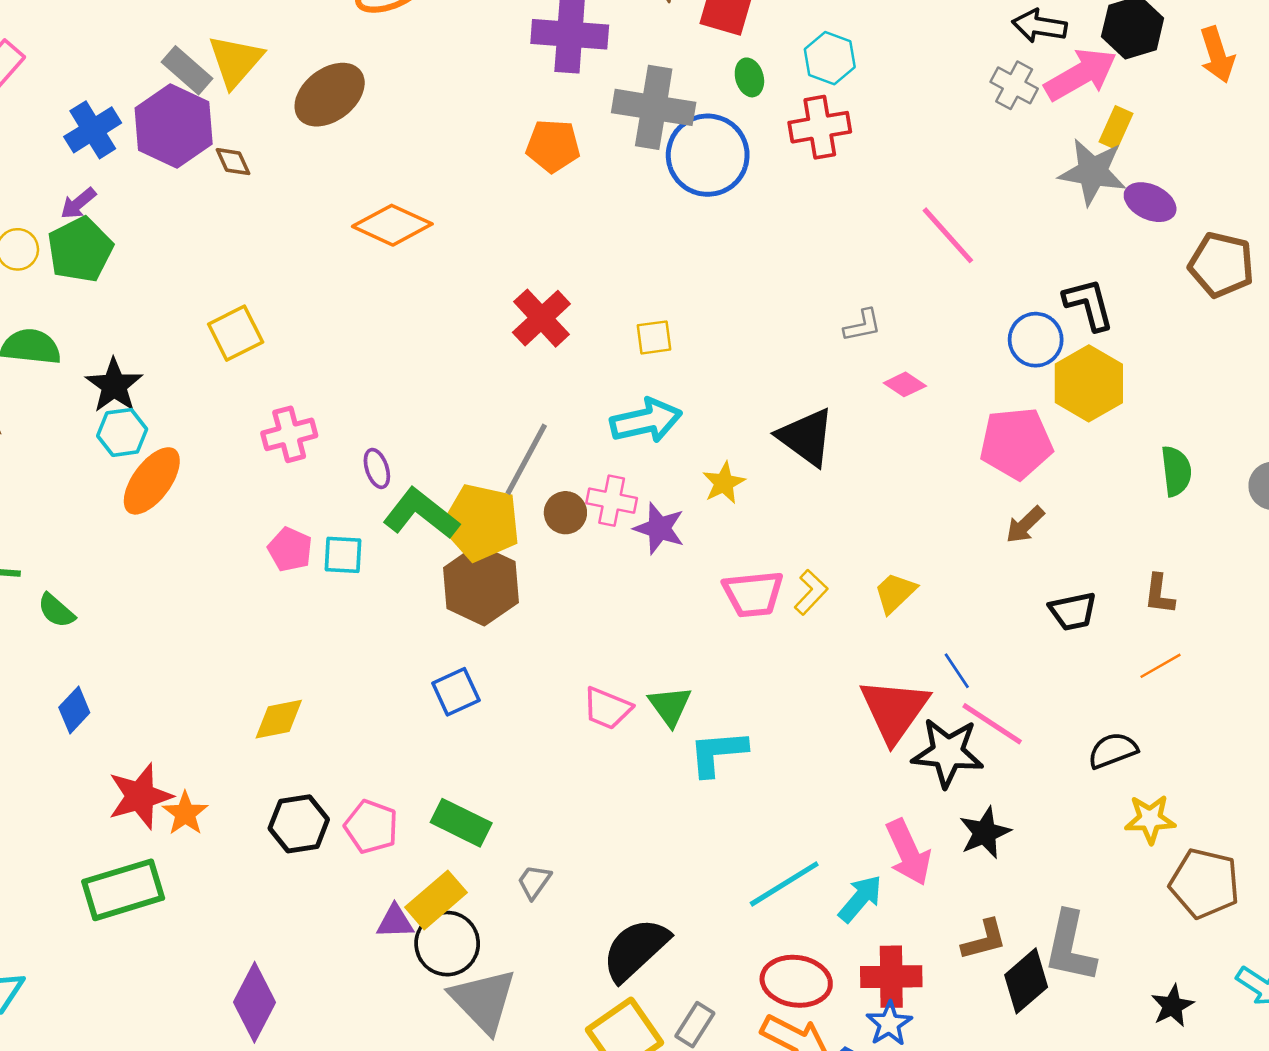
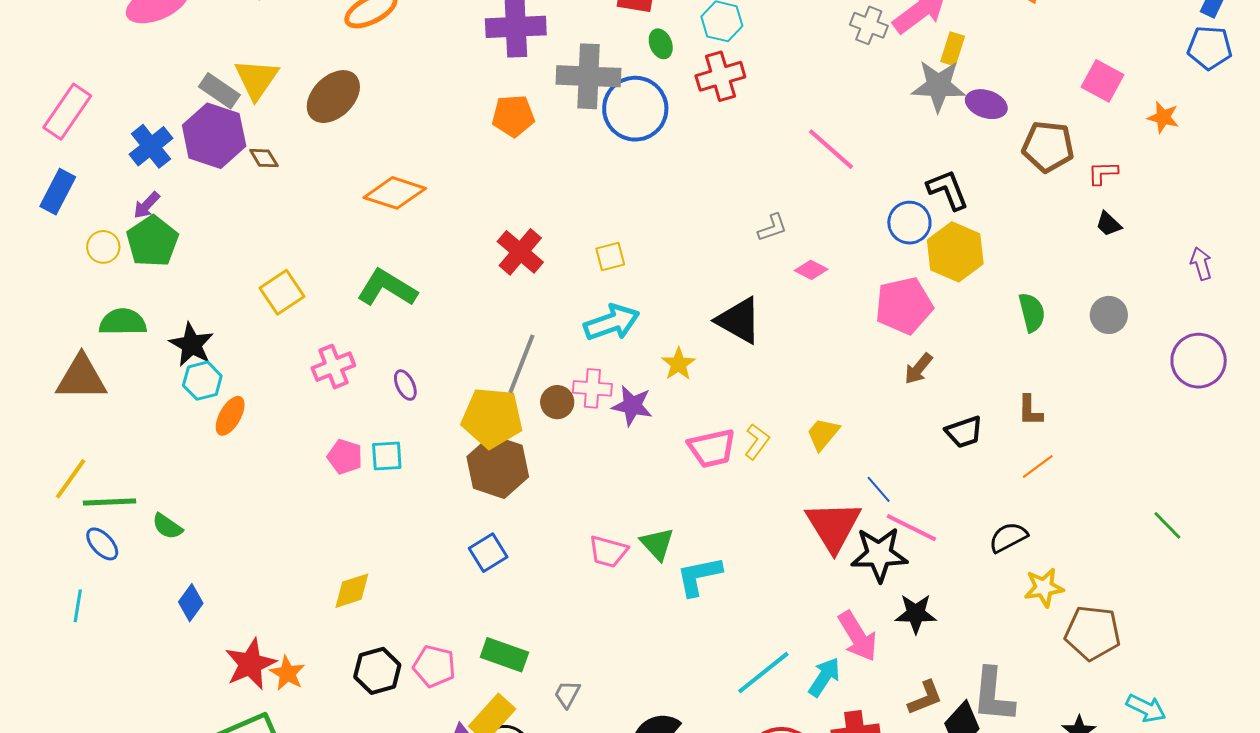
orange ellipse: (152, 481) -> (230, 416), size x0.7
green L-shape: (421, 514) -> (387, 288), moved
black star: (985, 833) -> (916, 614), turned 30

